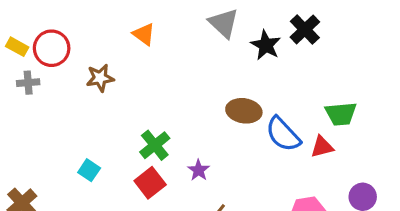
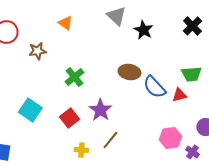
black cross: (305, 29) -> (192, 26), moved
green cross: (155, 145) -> (74, 77), moved
cyan square: (89, 170) -> (30, 110), size x1.6
purple star: (199, 170) -> (100, 110), size x1.6

